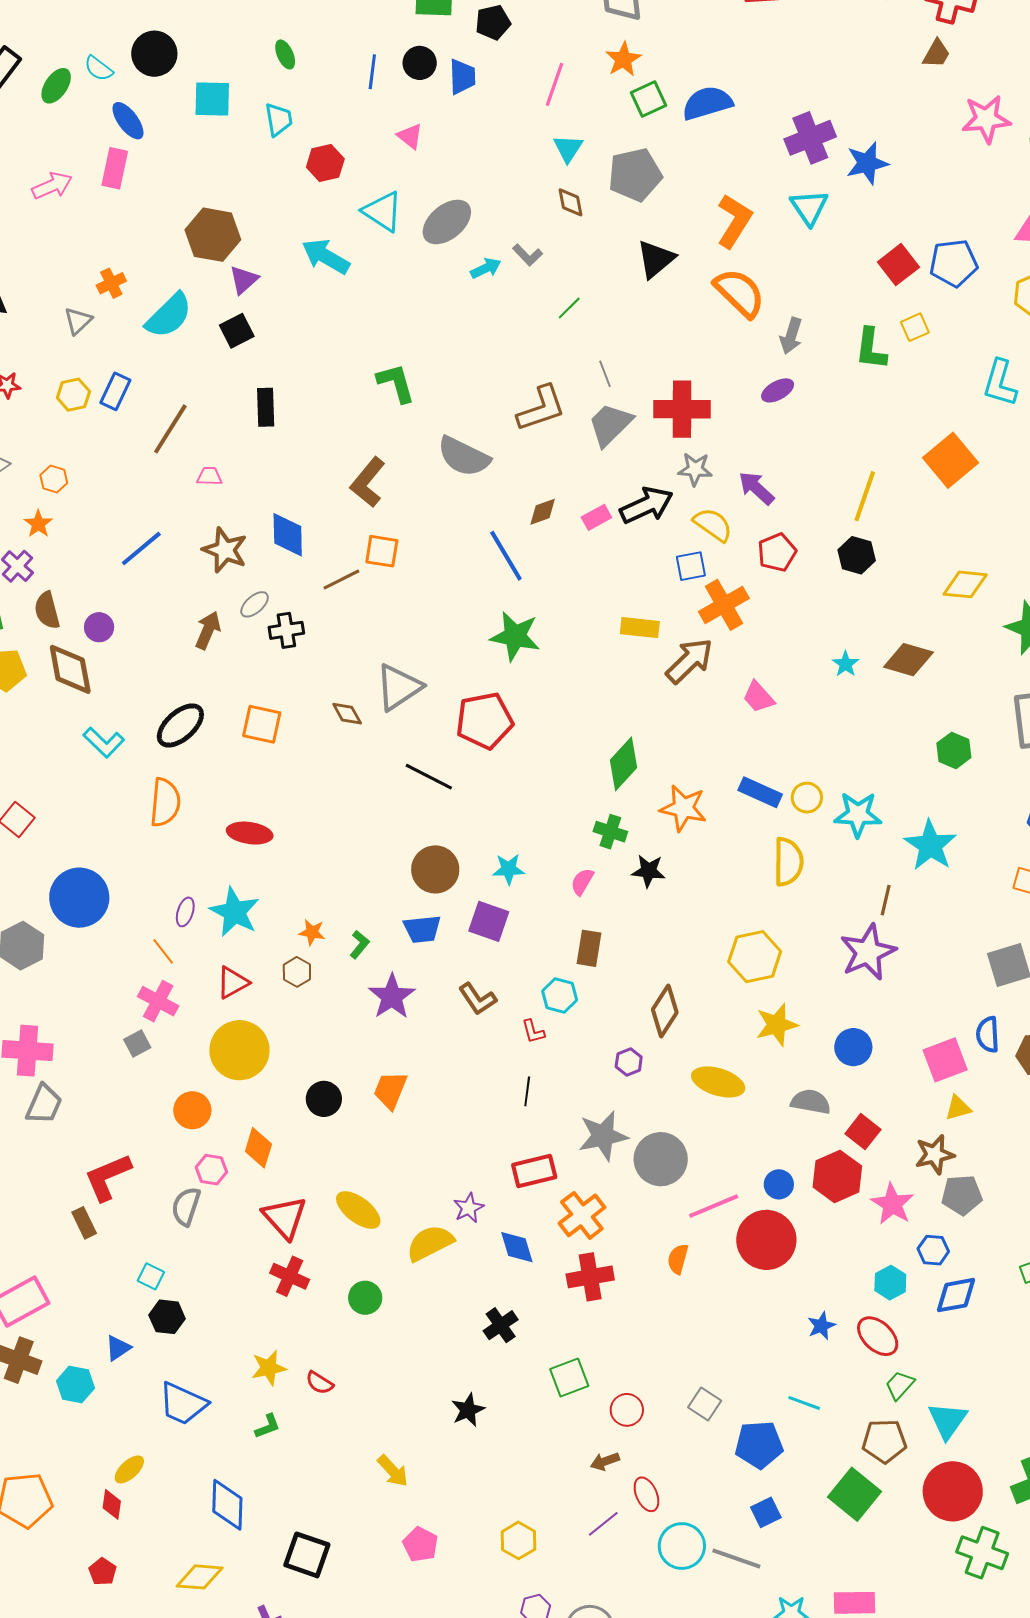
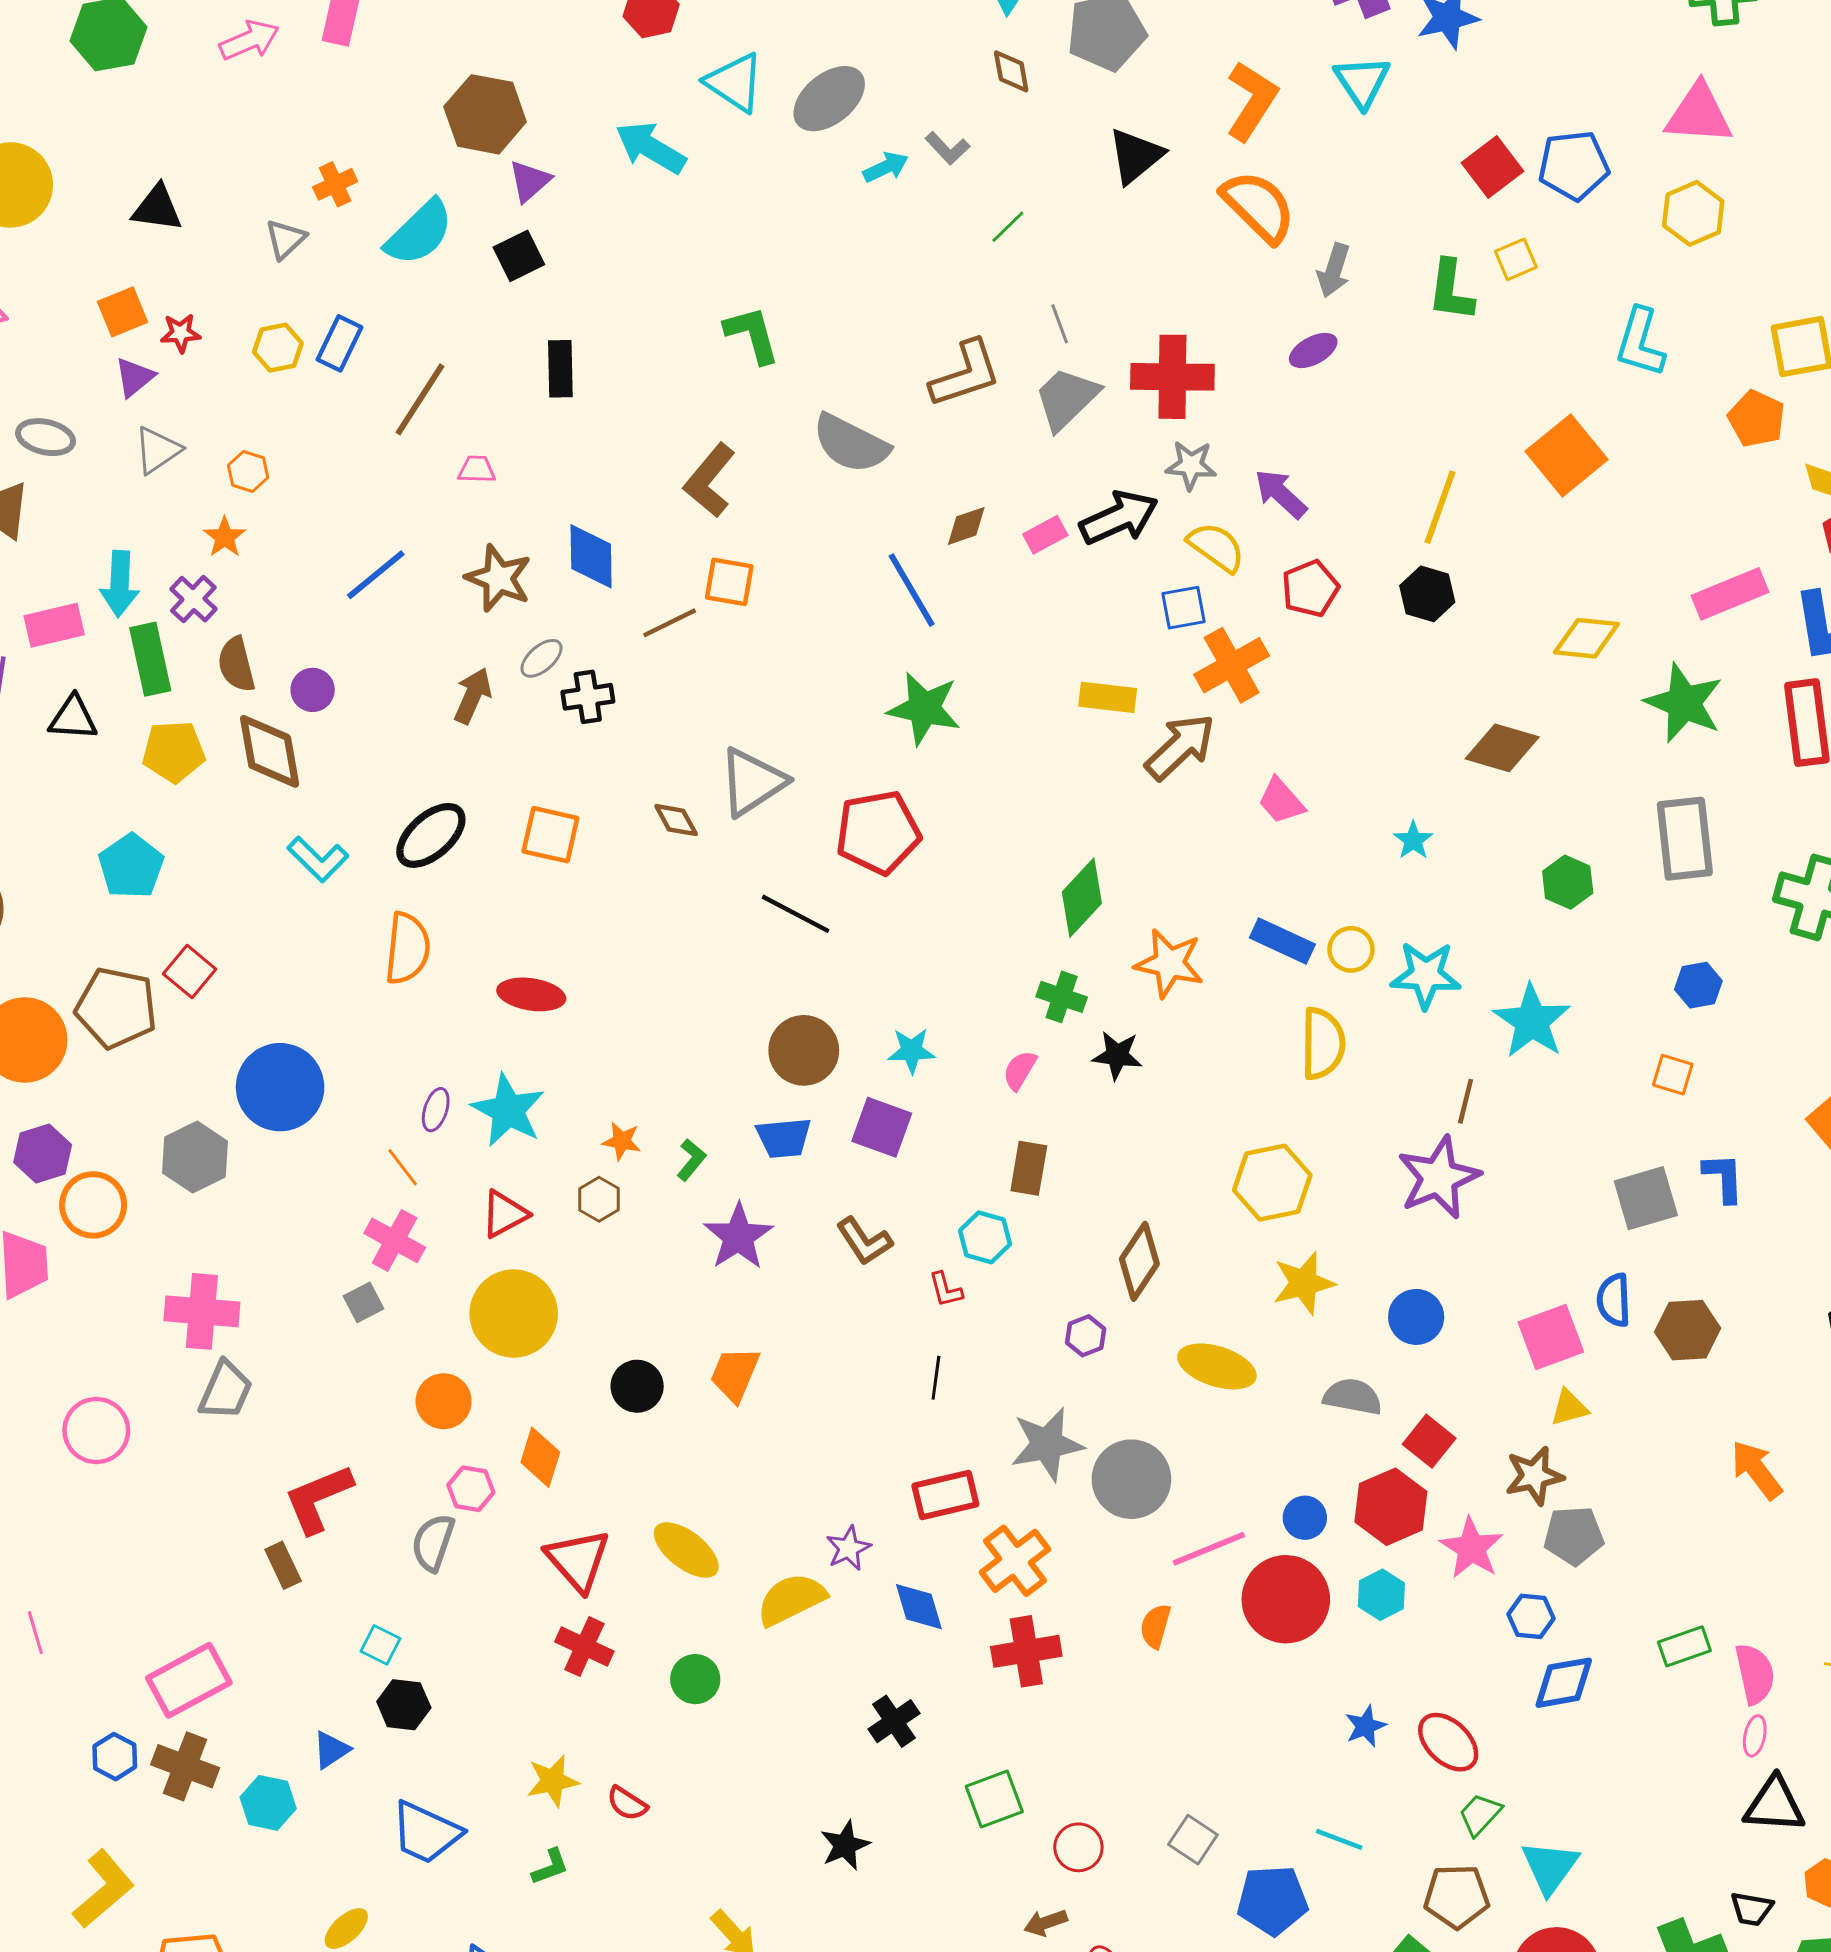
cyan star: (846, 664) -> (1413, 840), moved
cyan hexagon: (890, 1283) -> (1381, 1595), moved

